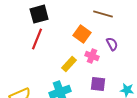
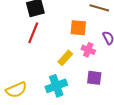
orange square: (82, 34) -> (78, 28), turned -30

